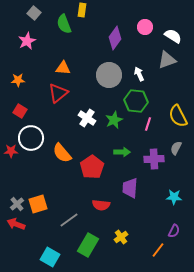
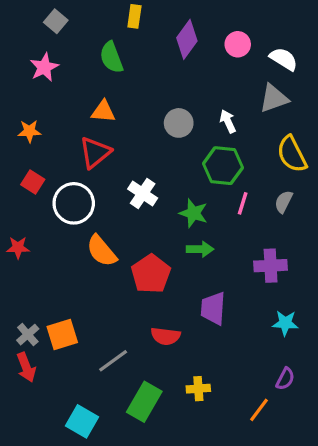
green semicircle: (64, 24) -> (111, 57), moved
purple diamond: (115, 38) -> (187, 39), moved
gray circle: (109, 75) -> (179, 123), size x0.7
yellow semicircle: (178, 116) -> (292, 154), moved
green star: (114, 120) -> (193, 213), moved, turned -30
white circle: (31, 138) -> (74, 203), moved
gray semicircle: (176, 148) -> (284, 202), moved
purple cross: (154, 159) -> (271, 266), moved
red arrow: (16, 224) -> (26, 367), turned -132
yellow cross: (121, 237) -> (198, 389), turned 32

